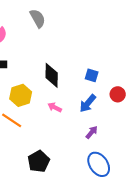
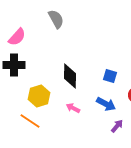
blue arrow: (88, 103) -> (106, 104), turned -102
purple arrow: (92, 132) -> (117, 126), moved

